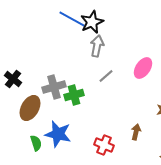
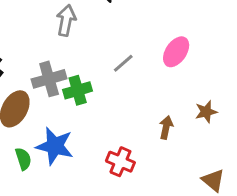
gray arrow: (97, 46) -> (66, 20), moved
brown arrow: (136, 132) -> (166, 127), moved

